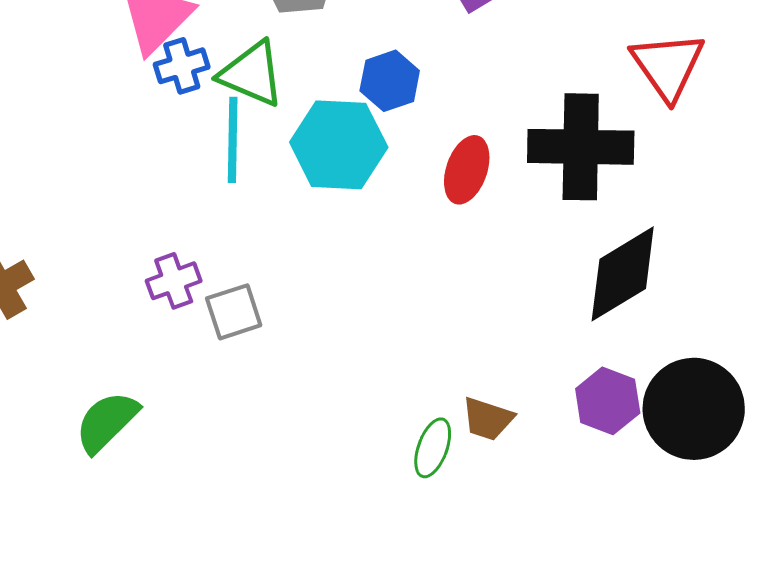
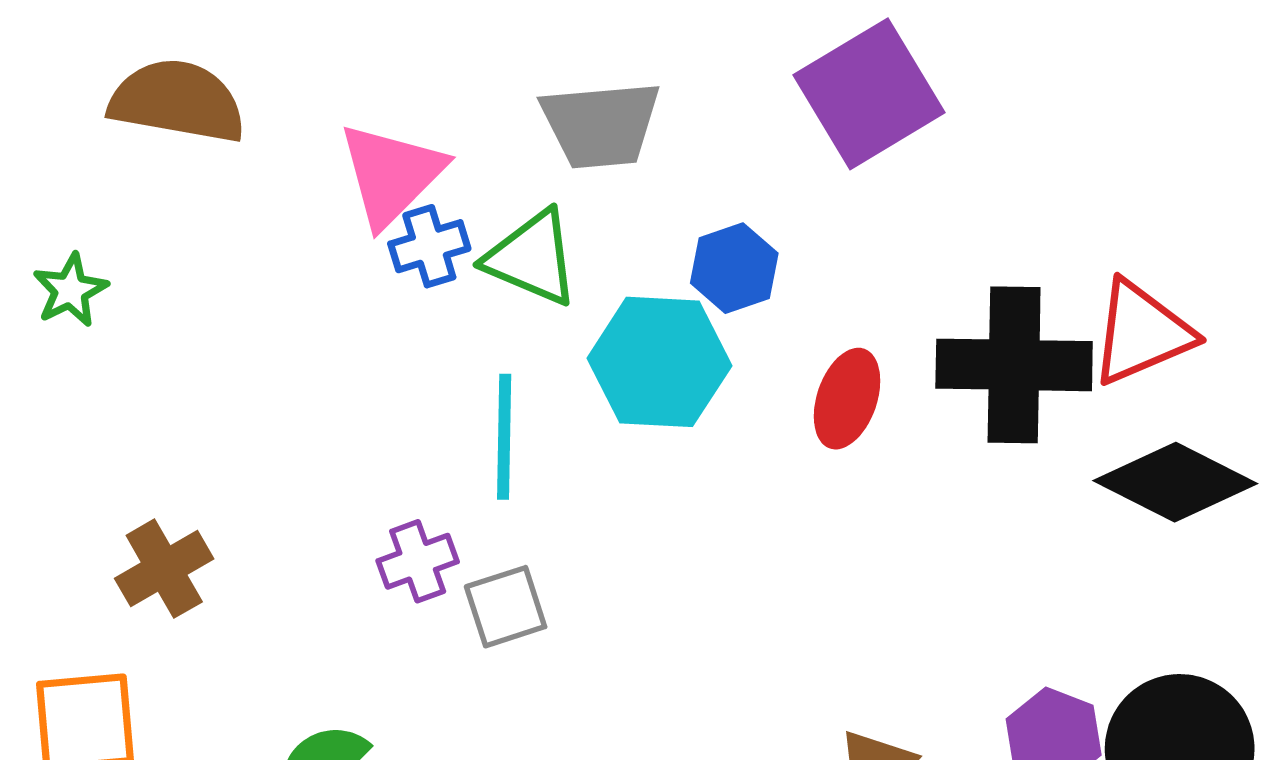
red triangle: (668, 66) -> (1142, 333), moved, turned 42
cyan line: (233, 140) -> (504, 437), moved
black diamond: (623, 274) -> (1175, 482), moved, turned 58

